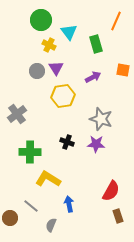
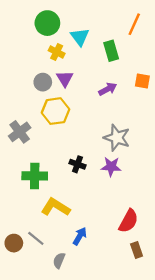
yellow hexagon: (63, 96) -> (55, 111), moved
blue arrow: (69, 204) -> (80, 236), turned 42
brown circle: (10, 218) -> (14, 243), moved

